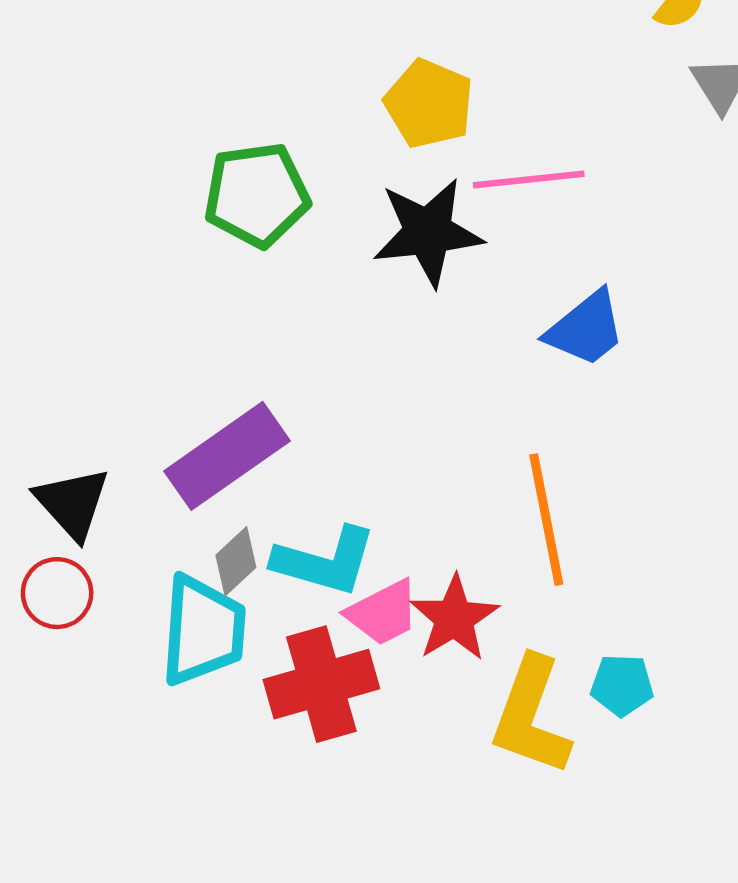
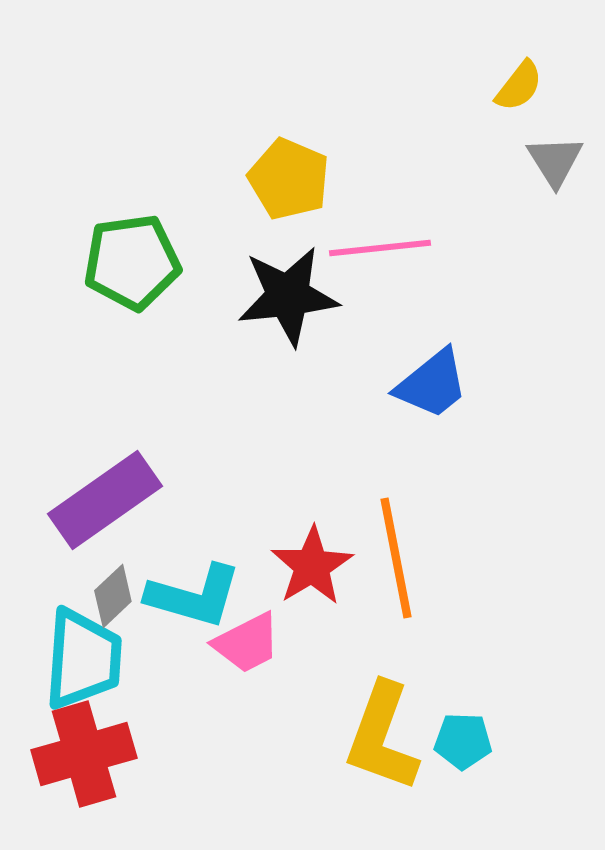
red star: (454, 618) -> (312, 566), moved
red cross: (321, 684) -> (84, 754), moved
cyan pentagon: (622, 685) -> (463, 741), moved

